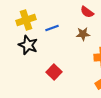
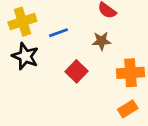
red square: (54, 72) -> (76, 71), moved

